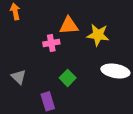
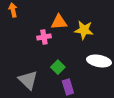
gray triangle: (19, 77) -> (28, 80), moved, size x1.5
purple rectangle: (48, 101) -> (68, 87), moved

